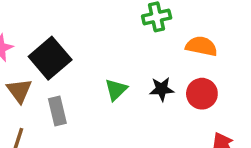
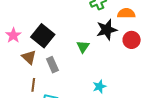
black star: (162, 89) -> (107, 30), moved, size x1.5

